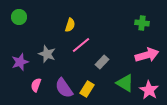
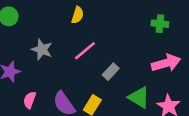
yellow semicircle: (70, 25) -> (78, 15), moved
gray star: (47, 54) -> (42, 50), moved

